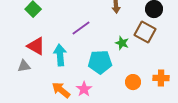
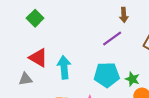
purple line: (81, 28) -> (112, 38), moved
green star: (122, 43) -> (132, 79), moved

